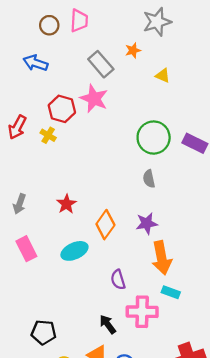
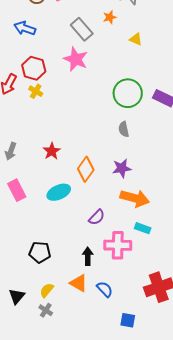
red hexagon: (62, 109) -> (34, 68), moved
orange arrow: (162, 258) -> (135, 198), turned -64
purple semicircle: (118, 280) -> (97, 217), turned -120
black arrow: (108, 324) -> (88, 256), turned 36
black pentagon: (44, 332) -> (40, 252), moved

